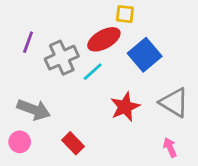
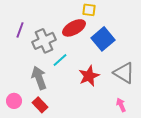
cyan line: (93, 72) -> (60, 60), moved
gray arrow: (34, 110) -> (39, 78), moved, turned -130
red rectangle: (73, 143) -> (40, 105), moved

